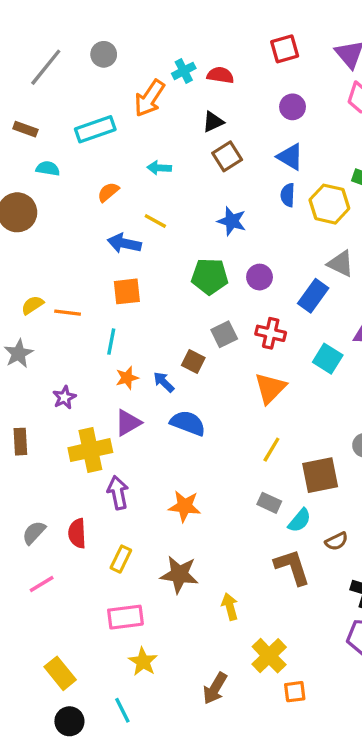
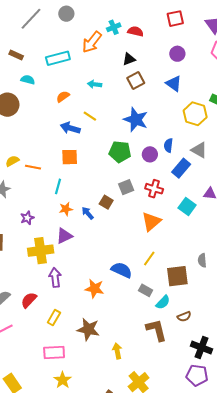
blue semicircle: (288, 195) -> (168, 145), moved
blue star: (232, 221) -> (136, 120), size x1.4
blue semicircle: (188, 423) -> (122, 270), moved
red semicircle: (77, 533) -> (29, 300), turned 42

